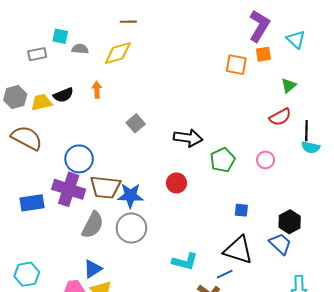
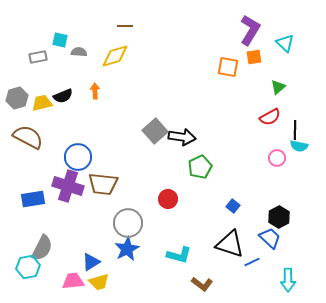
gray square: (136, 123) -> (155, 131), moved, size x1.4
green pentagon: (223, 160) -> (200, 167), moved
pink circle: (266, 160) -> (277, 158), moved
red circle: (176, 183) -> (168, 199), moved
blue star: (130, 196) -> (127, 249), moved, turned -30
blue square: (241, 210) -> (233, 206), turned 32
gray semicircle: (93, 225) -> (42, 248), moved
blue line: (225, 274) -> (252, 262), moved

